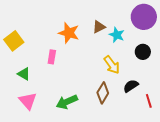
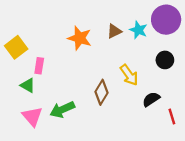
cyan star: (117, 35) -> (138, 30), moved
pink rectangle: (52, 57) -> (39, 66), moved
brown diamond: (103, 93) -> (101, 92), moved
green arrow: (67, 102) -> (62, 110), moved

